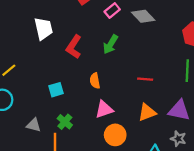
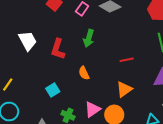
pink triangle: (104, 109) -> (92, 109), moved
orange triangle: (147, 112) -> (124, 89), moved

